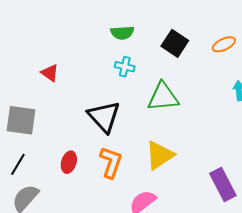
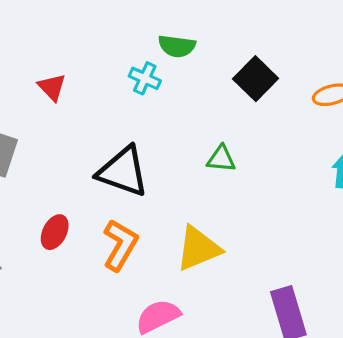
cyan cross: (125, 67) -> (145, 78), moved
green triangle: (163, 97) -> (221, 159), size x0.6
black triangle: (104, 117) -> (123, 172), turned -39

